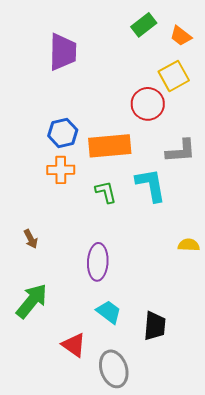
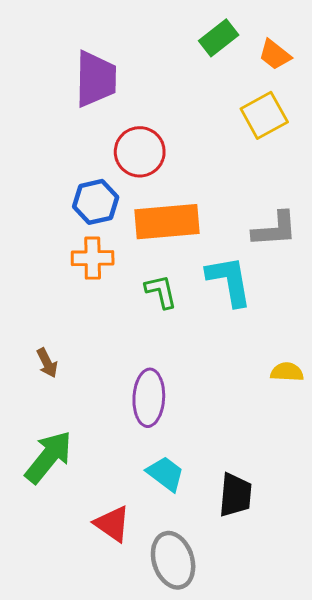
red circle: (148, 104) -> (140, 152), moved

